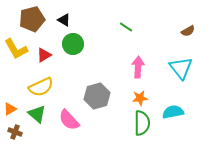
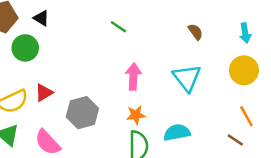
brown semicircle: (188, 31) -> (195, 32), turned -96
green circle: (73, 44) -> (25, 48), moved
red triangle: (44, 55) -> (44, 93), moved

